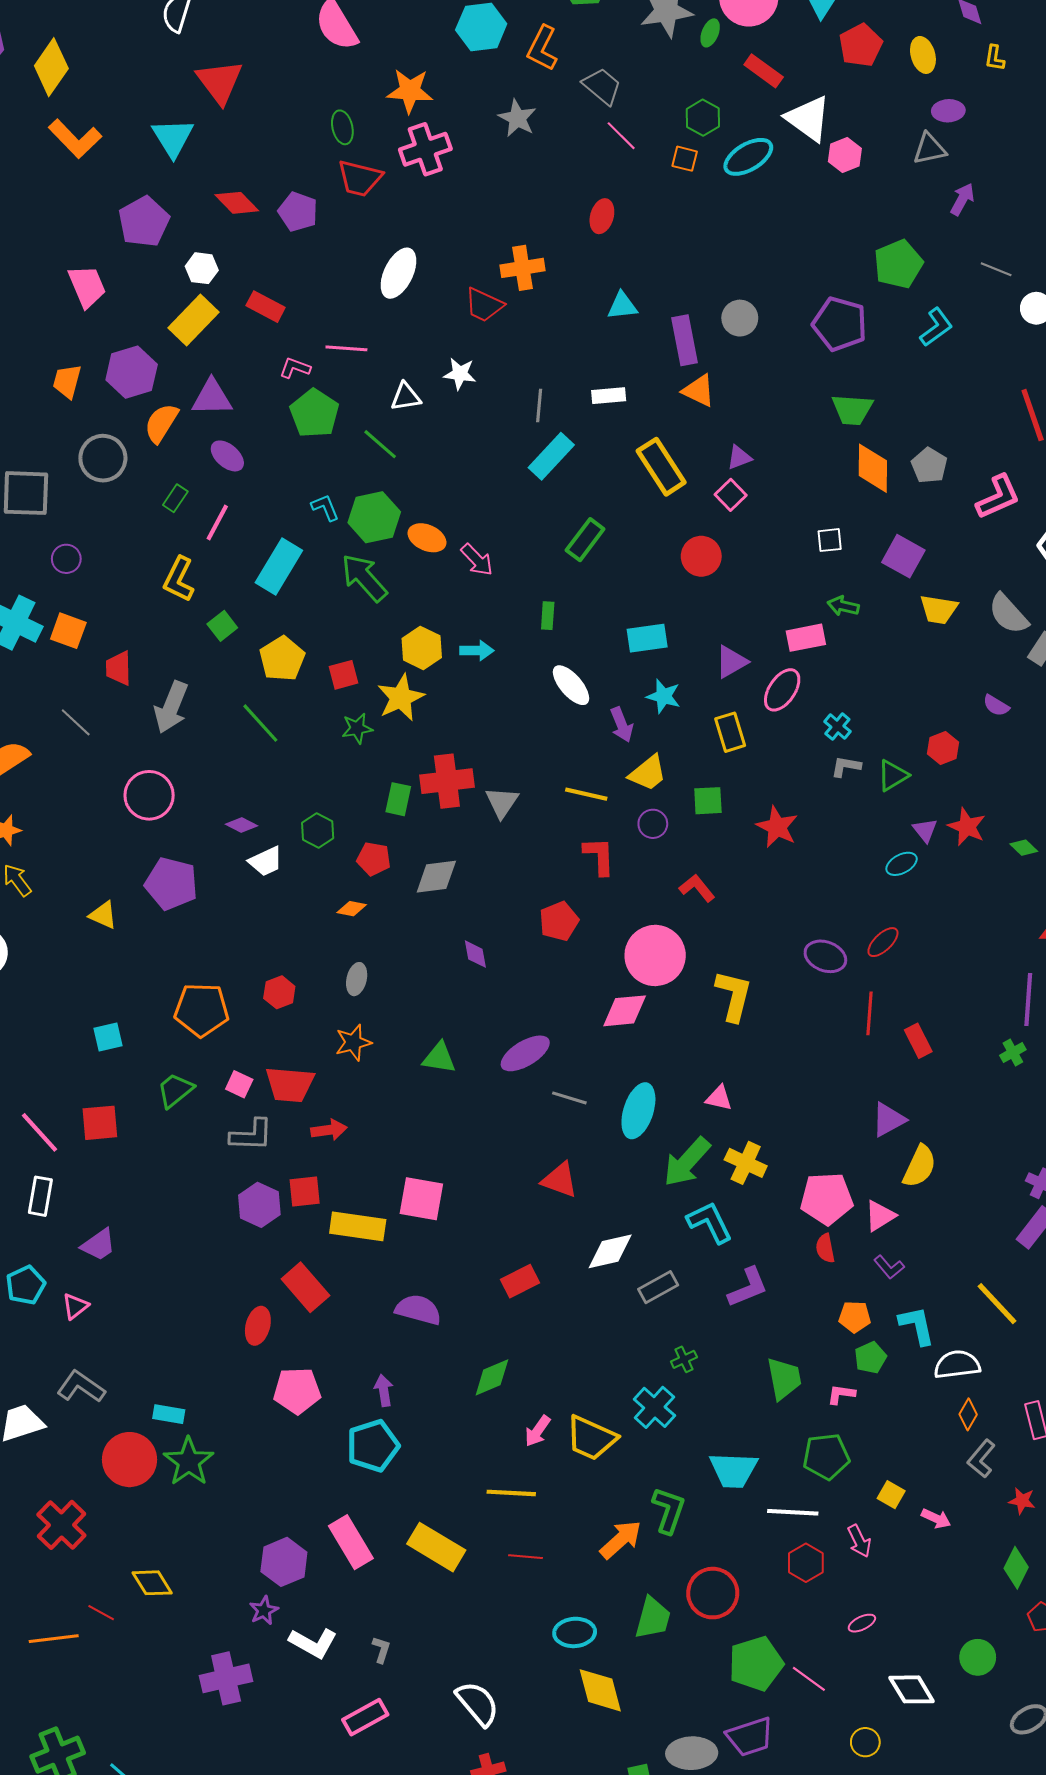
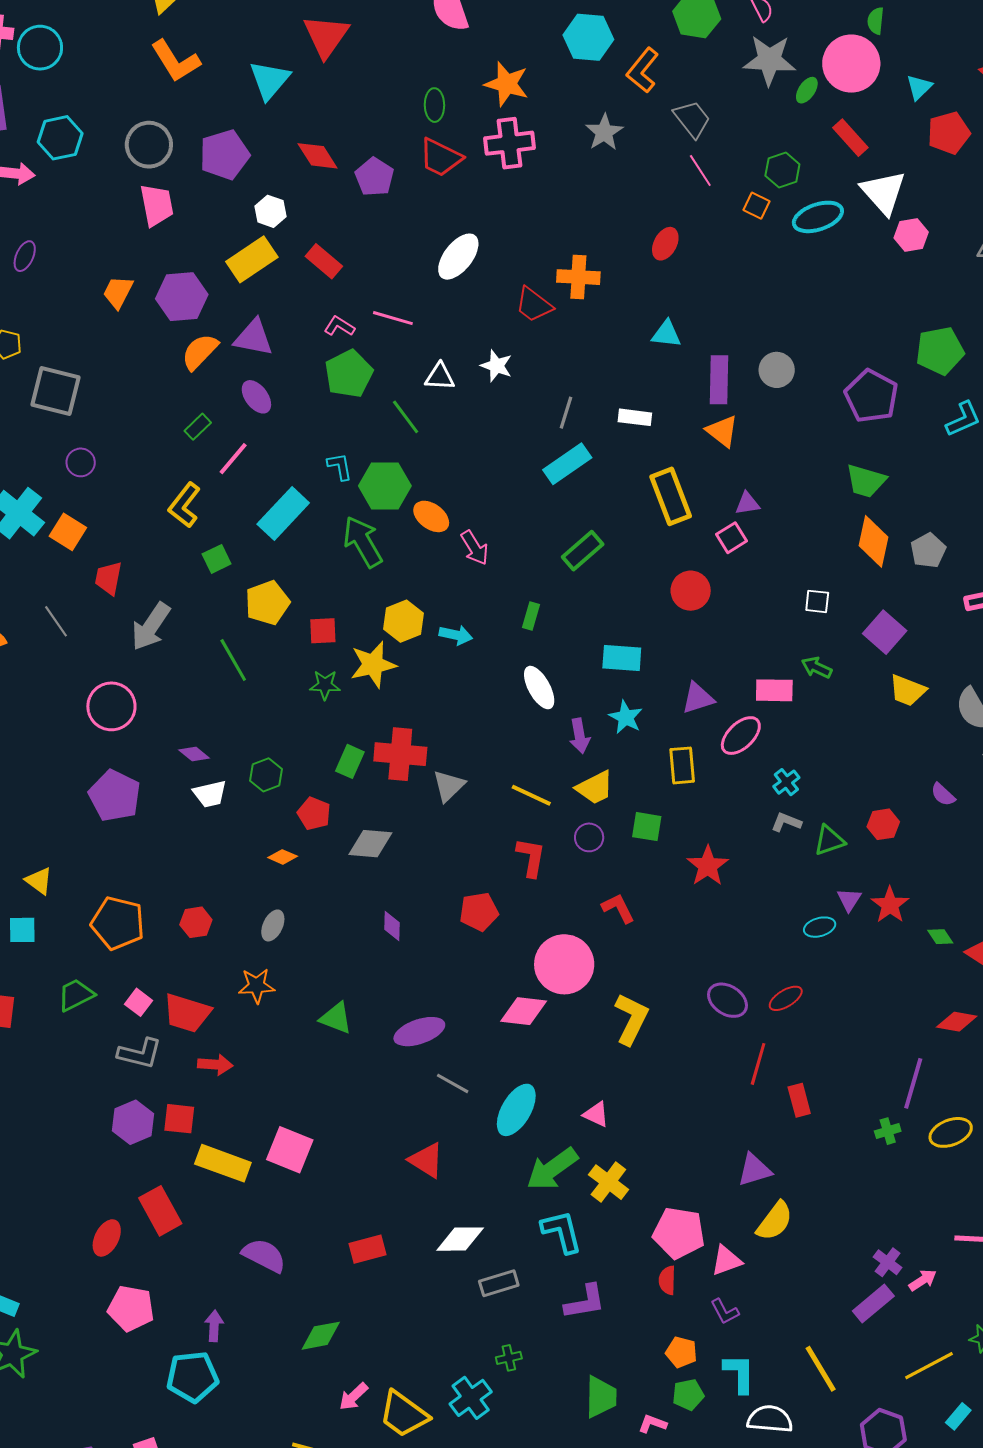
gray circle: (103, 458) -> (149, 145), moved
yellow triangle: (103, 915) -> (39, 881), moved

